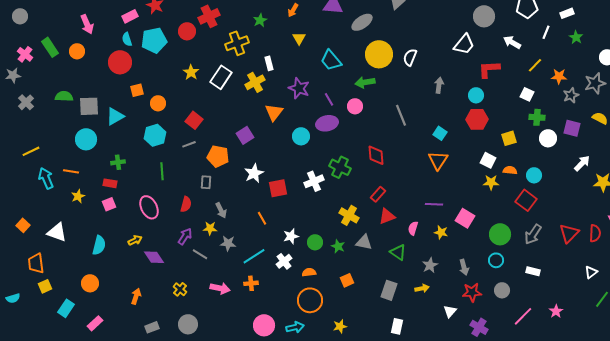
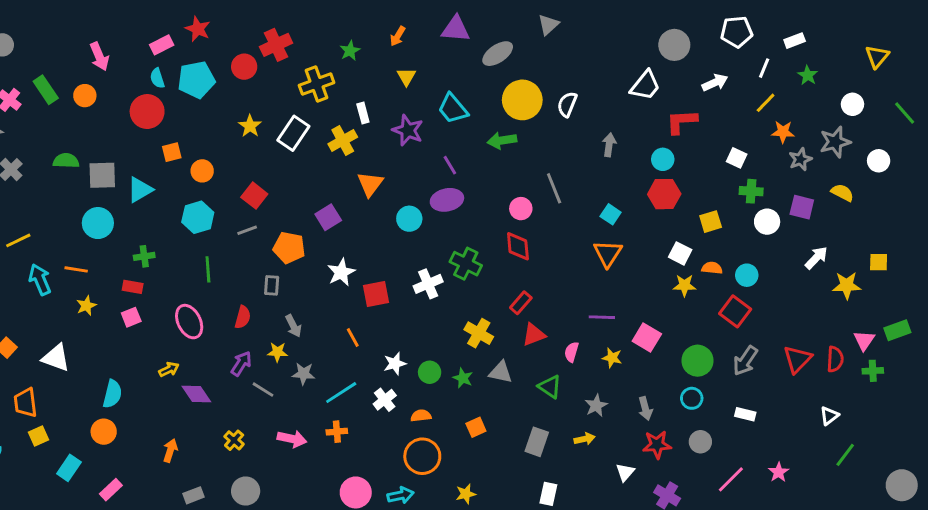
white arrow: (512, 42) -> (715, 83), turned 126
yellow line: (535, 65) -> (766, 103), moved
purple star: (299, 88) -> (408, 130), moved
pink circle: (355, 106) -> (521, 209), moved
cyan semicircle: (99, 245) -> (112, 394), moved

